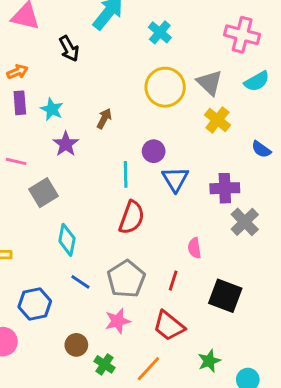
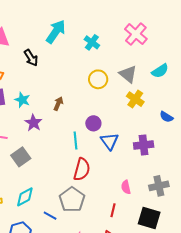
pink cross: (242, 35) -> (136, 34), moved, turned 30
yellow circle: (165, 87) -> (98, 79), size x0.7
gray cross: (245, 222) -> (159, 186), moved, turned 36
cyan diamond: (67, 240) -> (25, 197), moved, turned 55
gray pentagon: (126, 279) -> (72, 200), moved

